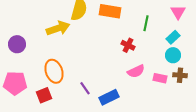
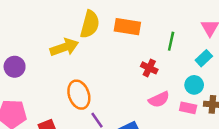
cyan circle: (173, 55) -> (194, 85), moved
orange ellipse: (54, 71) -> (79, 95), moved

